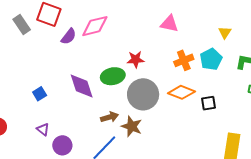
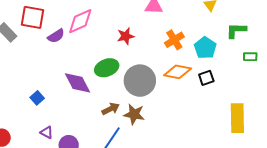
purple semicircle: (69, 36) -> (56, 36), turned 30
red star: (136, 59) -> (126, 36), moved
cyan pentagon: (211, 59) -> (205, 48), moved

